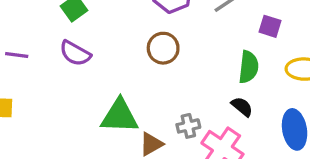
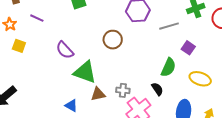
brown circle: (163, 48) -> (113, 40), moved
purple semicircle: (75, 53) -> (65, 50), moved

